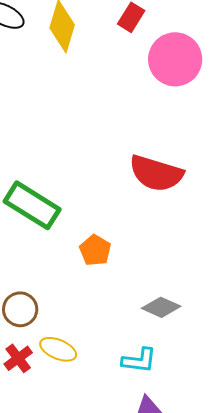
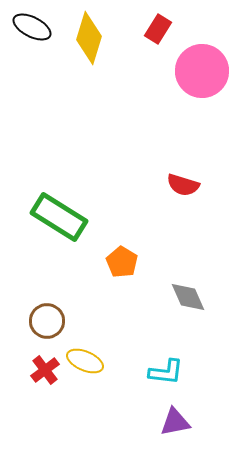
red semicircle: (156, 173) -> (183, 185), size x0.6
gray diamond: (161, 307) -> (188, 297), moved, turned 42

